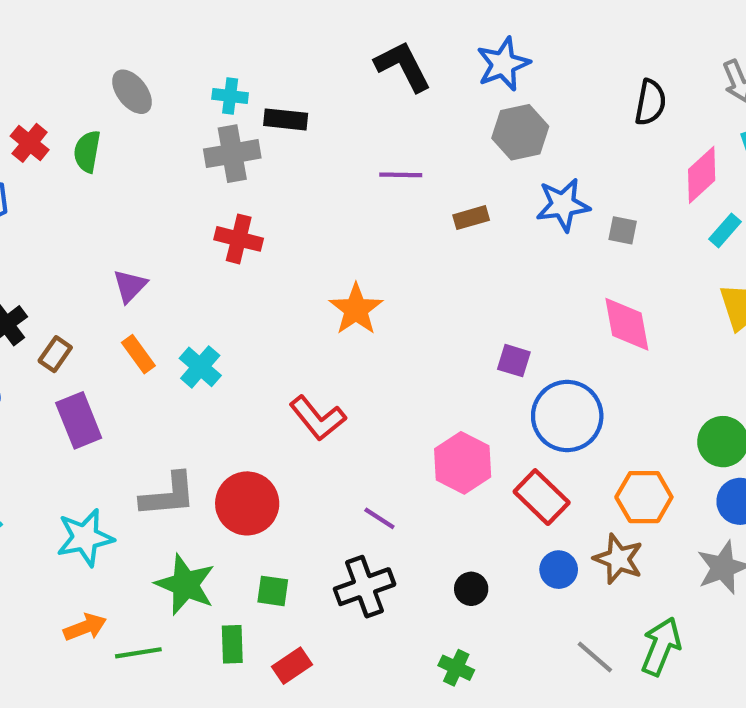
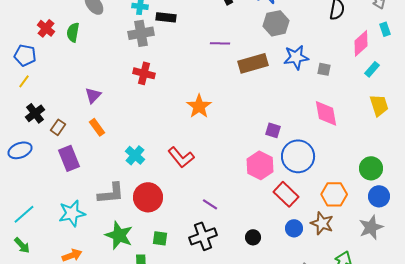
brown rectangle: (471, 218) -> (253, 63), size x1.8
cyan cross: (200, 367) -> (135, 155), moved
pink hexagon: (463, 463) -> (260, 165), moved

